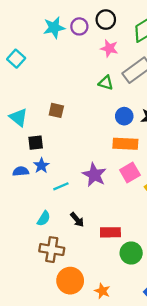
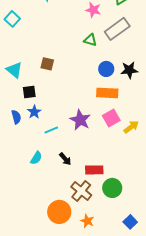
blue semicircle: (21, 171) -> (16, 117), turned 80
brown cross: (52, 250) -> (81, 191), moved, turned 30

